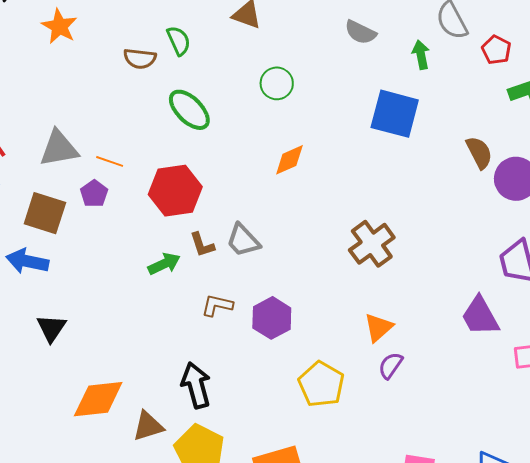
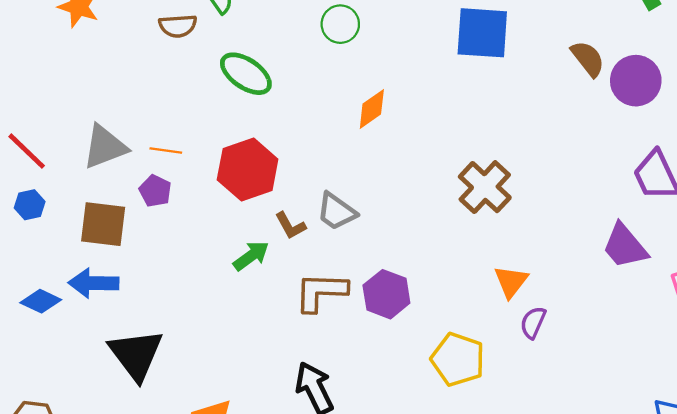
brown L-shape: (217, 305) -> (321, 292), size x1.5
black triangle: (51, 328) -> (136, 354), size x1.6

